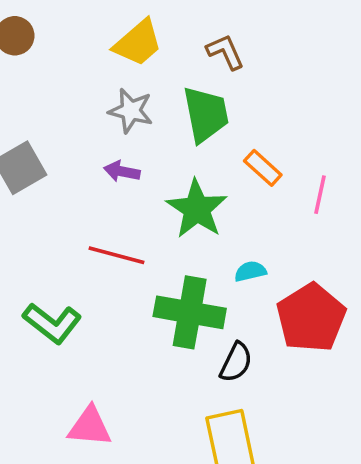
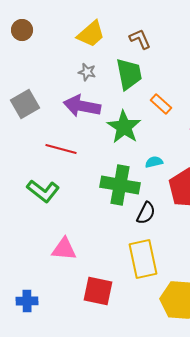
gray star: (131, 111) -> (87, 72), size x0.7
purple arrow: (122, 171) -> (82, 106), size x1.8
red line: (116, 255) -> (61, 149), moved

